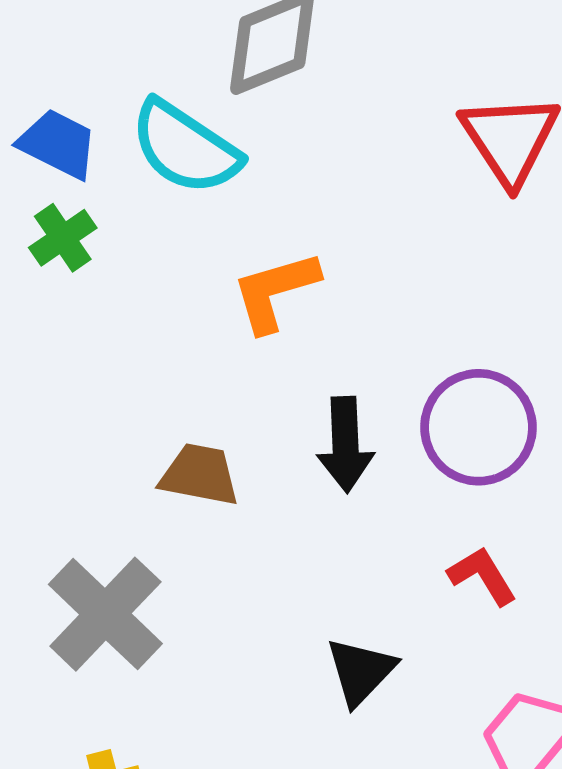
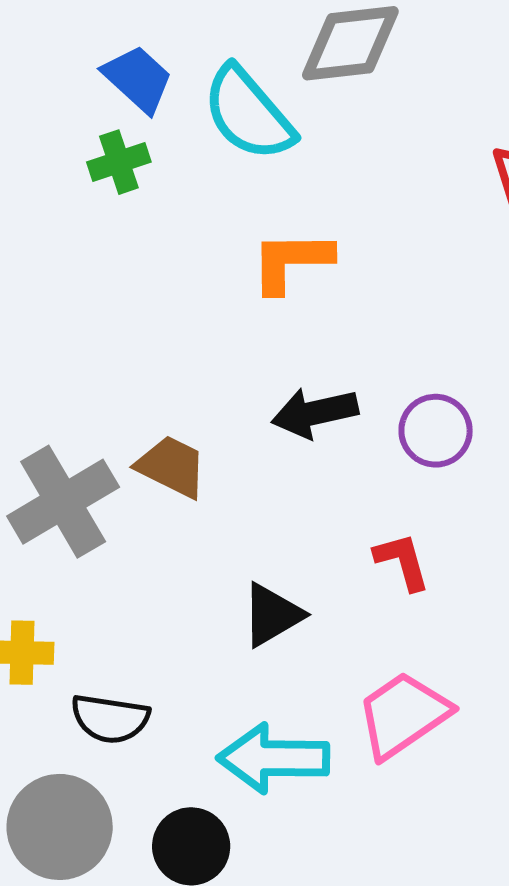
purple circle: (478, 427) -> (436, 431), size x0.7
black arrow: (345, 444) -> (315, 413), turned 64
brown trapezoid: (200, 475) -> (172, 467), moved

